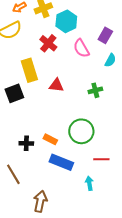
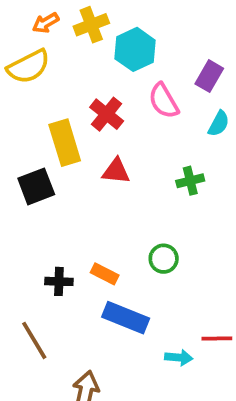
red cross: (48, 43) -> (107, 114), moved
green circle: (81, 131) -> (164, 259), size x0.6
red line: (101, 159) -> (217, 339), moved
cyan arrow: (89, 183) -> (179, 358), turned 104

